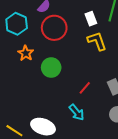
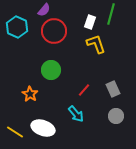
white rectangle: (91, 19) -> (90, 22), turned 40
orange star: (26, 53) -> (30, 94), moved

